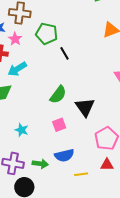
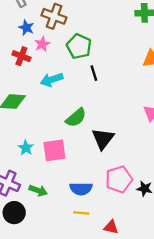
cyan arrow: (17, 69) -> (52, 80), moved
pink square: (59, 125) -> (54, 150), moved, size x1.5
blue semicircle: (64, 155) -> (81, 189), moved
red triangle: (107, 165) -> (111, 227), moved

